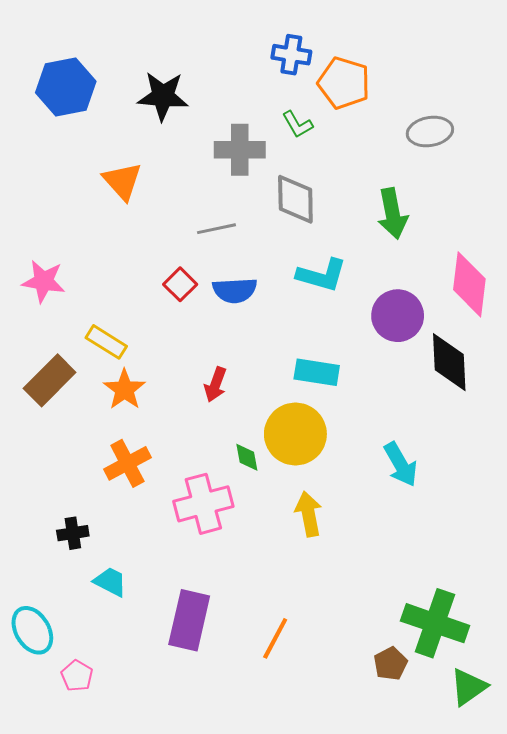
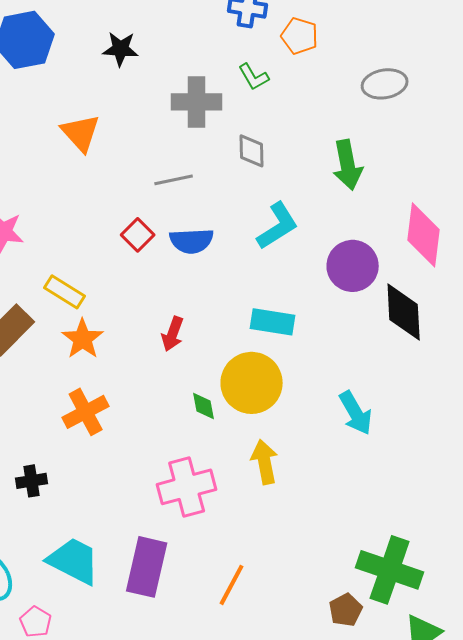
orange pentagon: (344, 83) -> (300, 36), size x0.7
black star: (163, 96) -> (121, 49), size x0.7
gray diamond: (295, 199) -> (252, 151), size x0.7
cyan L-shape: (322, 275) -> (278, 226), turned -48
pink cross: (203, 504) -> (187, 487), moved
cyan trapezoid: (110, 582) -> (74, 561), moved, size x1.6

